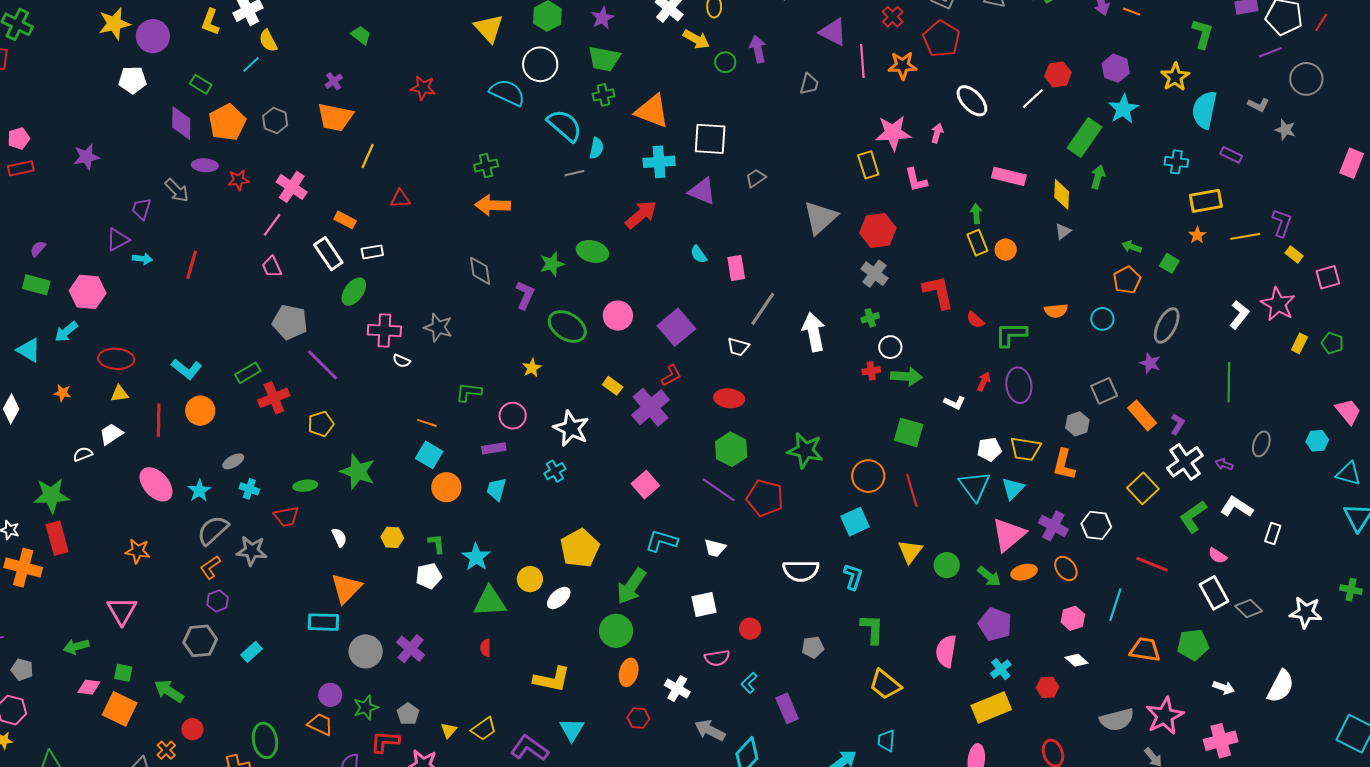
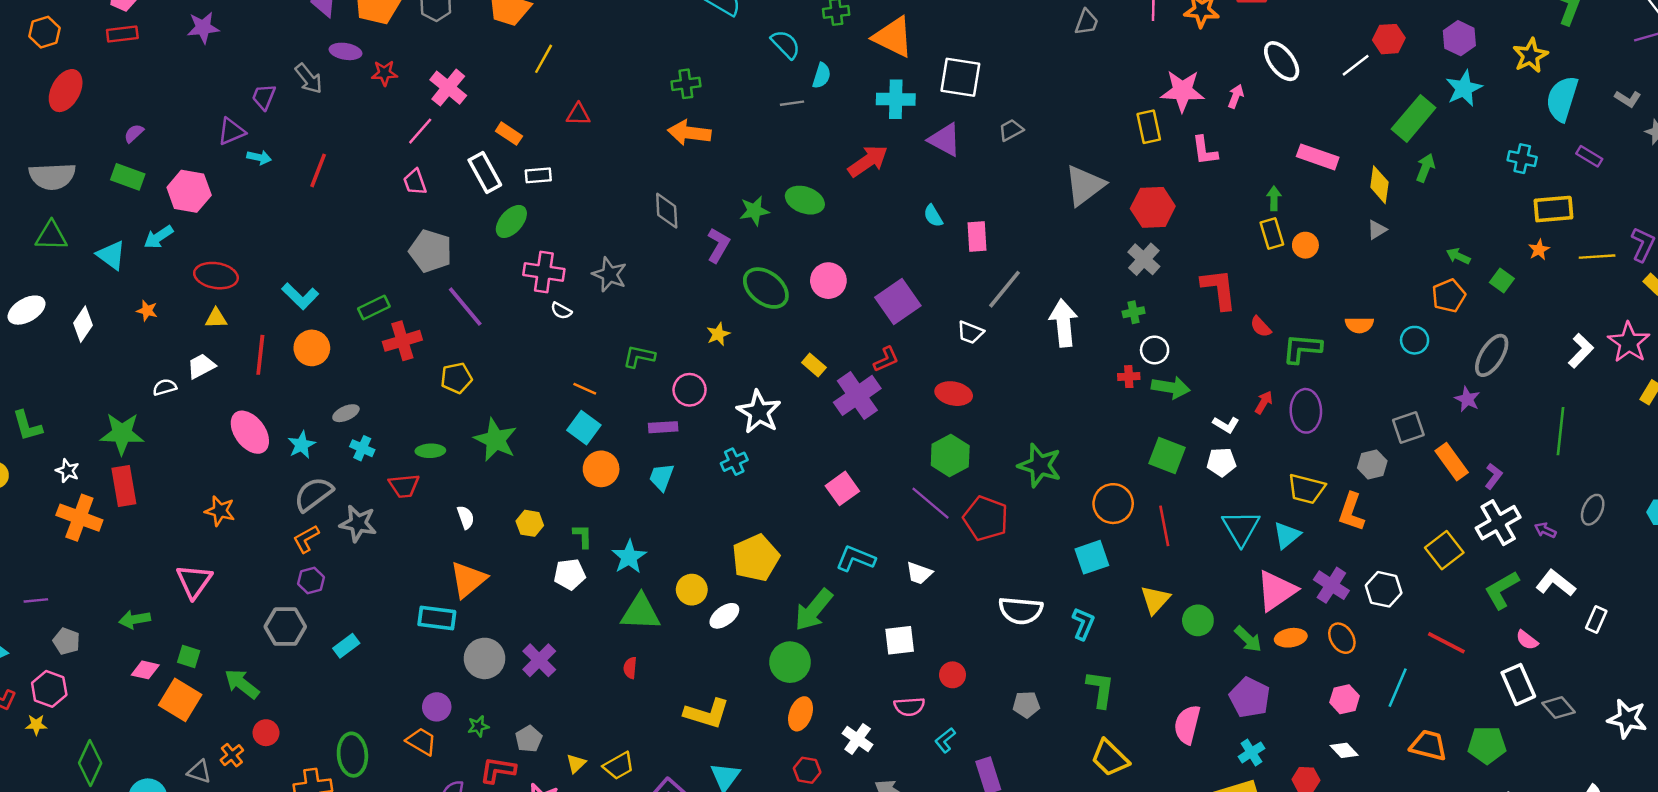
cyan semicircle: (565, 125) -> (786, 44), size x0.7
white pentagon: (989, 449) -> (1221, 462), moved
green star: (366, 707) -> (478, 726), size x0.7

